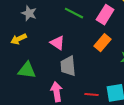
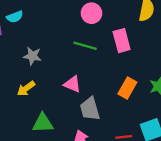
pink rectangle: (105, 15) -> (122, 41), turned -36
orange rectangle: (102, 43) -> (127, 88), moved

